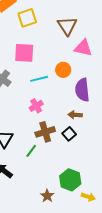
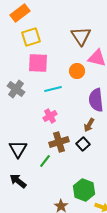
yellow square: (27, 18) -> (31, 37), moved
orange circle: (63, 70) -> (77, 71), moved
brown arrow: (75, 115) -> (89, 125), turned -64

